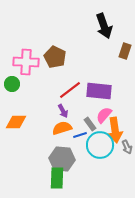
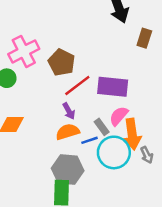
brown pentagon: (55, 57) -> (62, 62), moved
pink cross: (26, 62) -> (24, 51), turned -30

